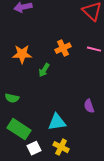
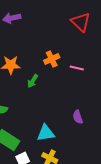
pink line: (94, 49) -> (77, 68), moved

